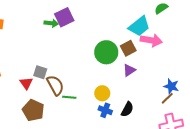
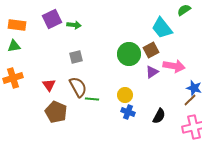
purple square: (64, 17) -> (52, 19), moved
cyan trapezoid: (139, 26) -> (162, 28), turned 90
pink arrow: (151, 40) -> (174, 66), moved
gray square: (40, 72) -> (76, 57), moved, turned -32
black semicircle: (127, 109) -> (159, 116), moved

